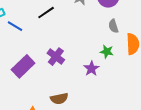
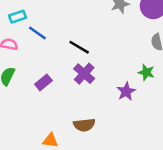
black line: (46, 13) -> (79, 47), moved, turned 60
purple rectangle: (23, 66) -> (43, 82), size x0.6

